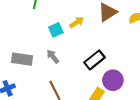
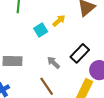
gray arrow: (53, 56) -> (53, 62), moved

